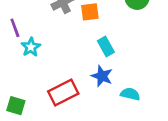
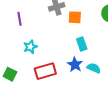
cyan star: (31, 47) -> (30, 47), moved
cyan semicircle: (130, 94) -> (94, 68), moved

